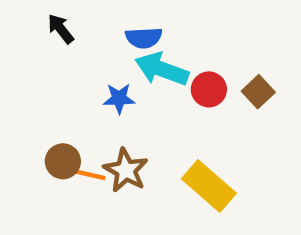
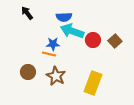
orange line: (90, 175) -> (49, 54), moved
yellow rectangle: (209, 186) -> (93, 83), turned 70

